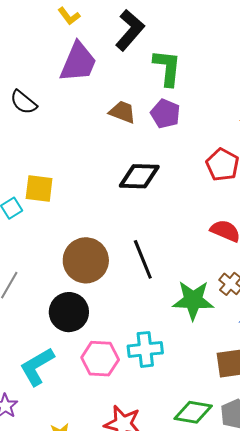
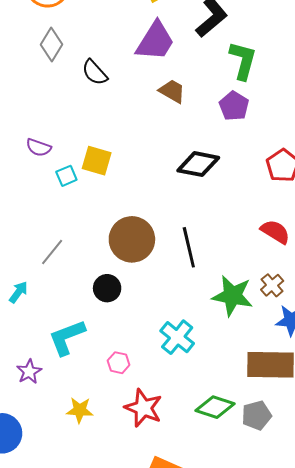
brown trapezoid: (122, 112) -> (172, 91), moved
black circle: (69, 312) -> (107, 288), size x0.7
cyan cross: (145, 349) -> (177, 337), turned 36
pink hexagon: (100, 359) -> (119, 363), moved, size x0.6

